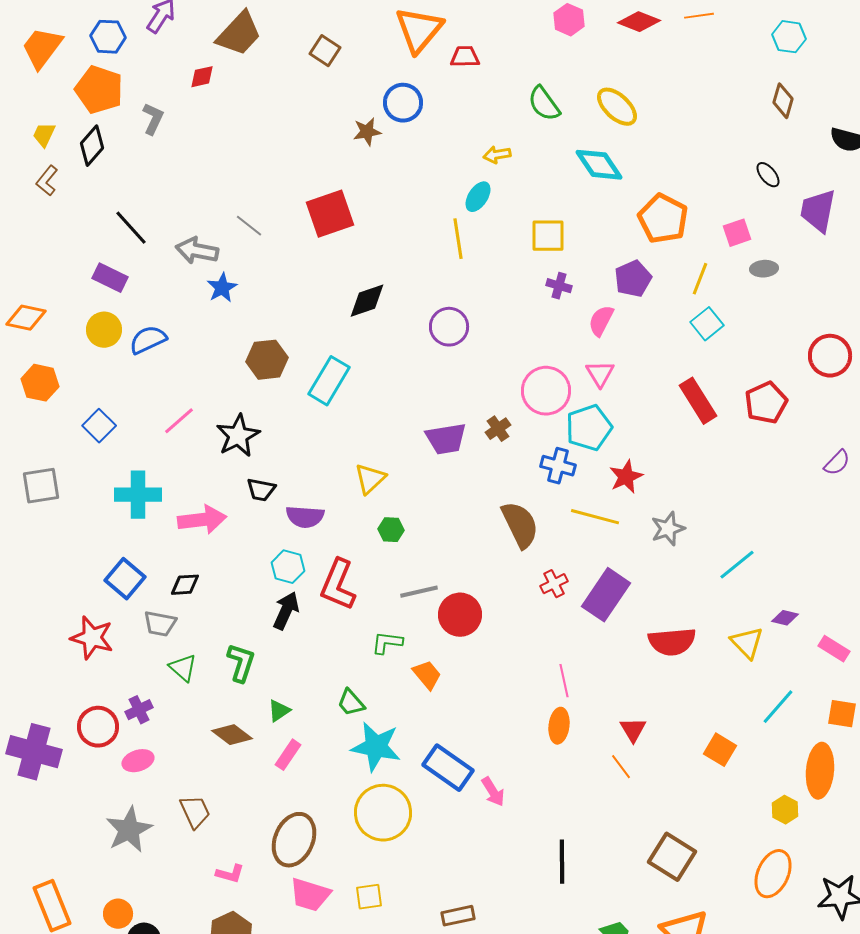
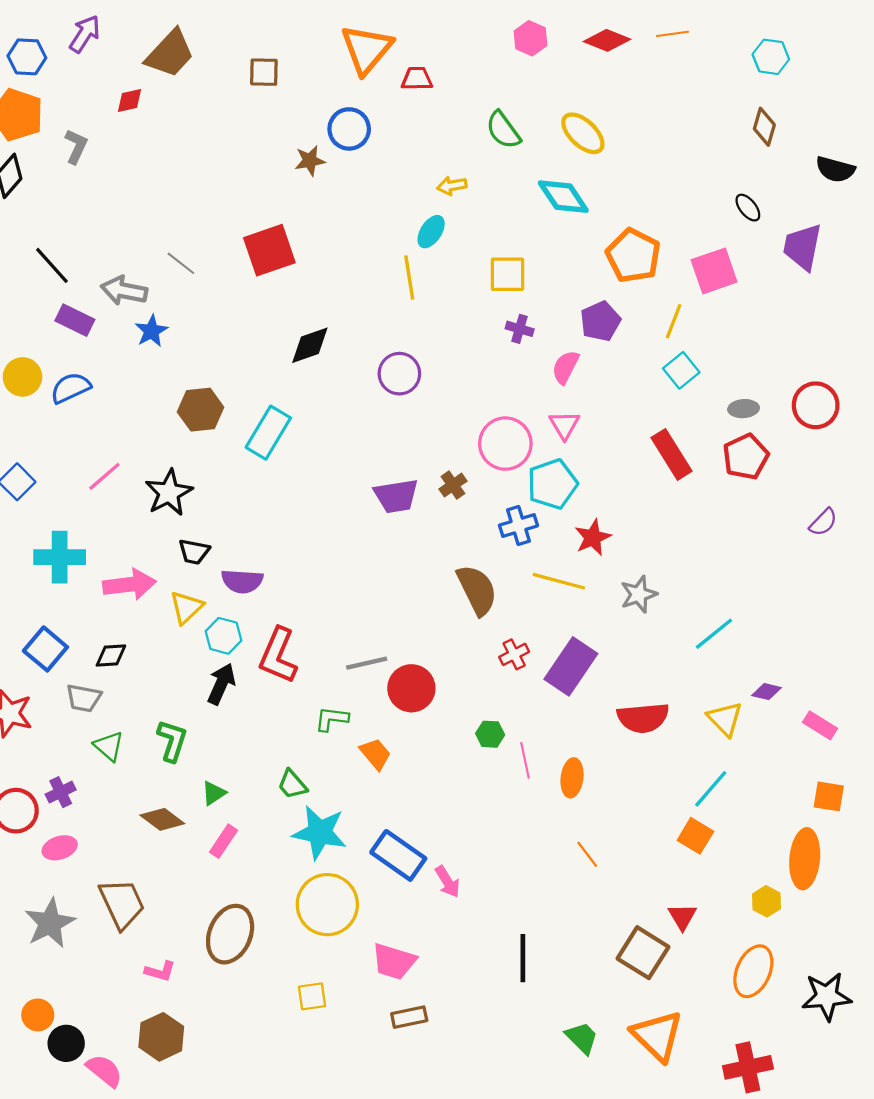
brown square: (325, 51) -> (264, 72), turned -32
pink square: (737, 233) -> (714, 271), size x1.5
gray ellipse: (764, 269) -> (744, 409), moved
purple rectangle: (110, 278) -> (75, 320), moved
blue cross: (558, 466) -> (518, 525), turned -32
yellow triangle: (370, 479) -> (186, 607), moved
green hexagon: (391, 530) -> (490, 734), moved
cyan line: (778, 707) -> (711, 789), moved
orange ellipse: (559, 726) -> (572, 778), moved
red triangle: (633, 730) -> (682, 917), moved
brown trapezoid: (195, 812) -> (122, 904), size x1.4
pink trapezoid: (310, 895) -> (394, 961), moved

